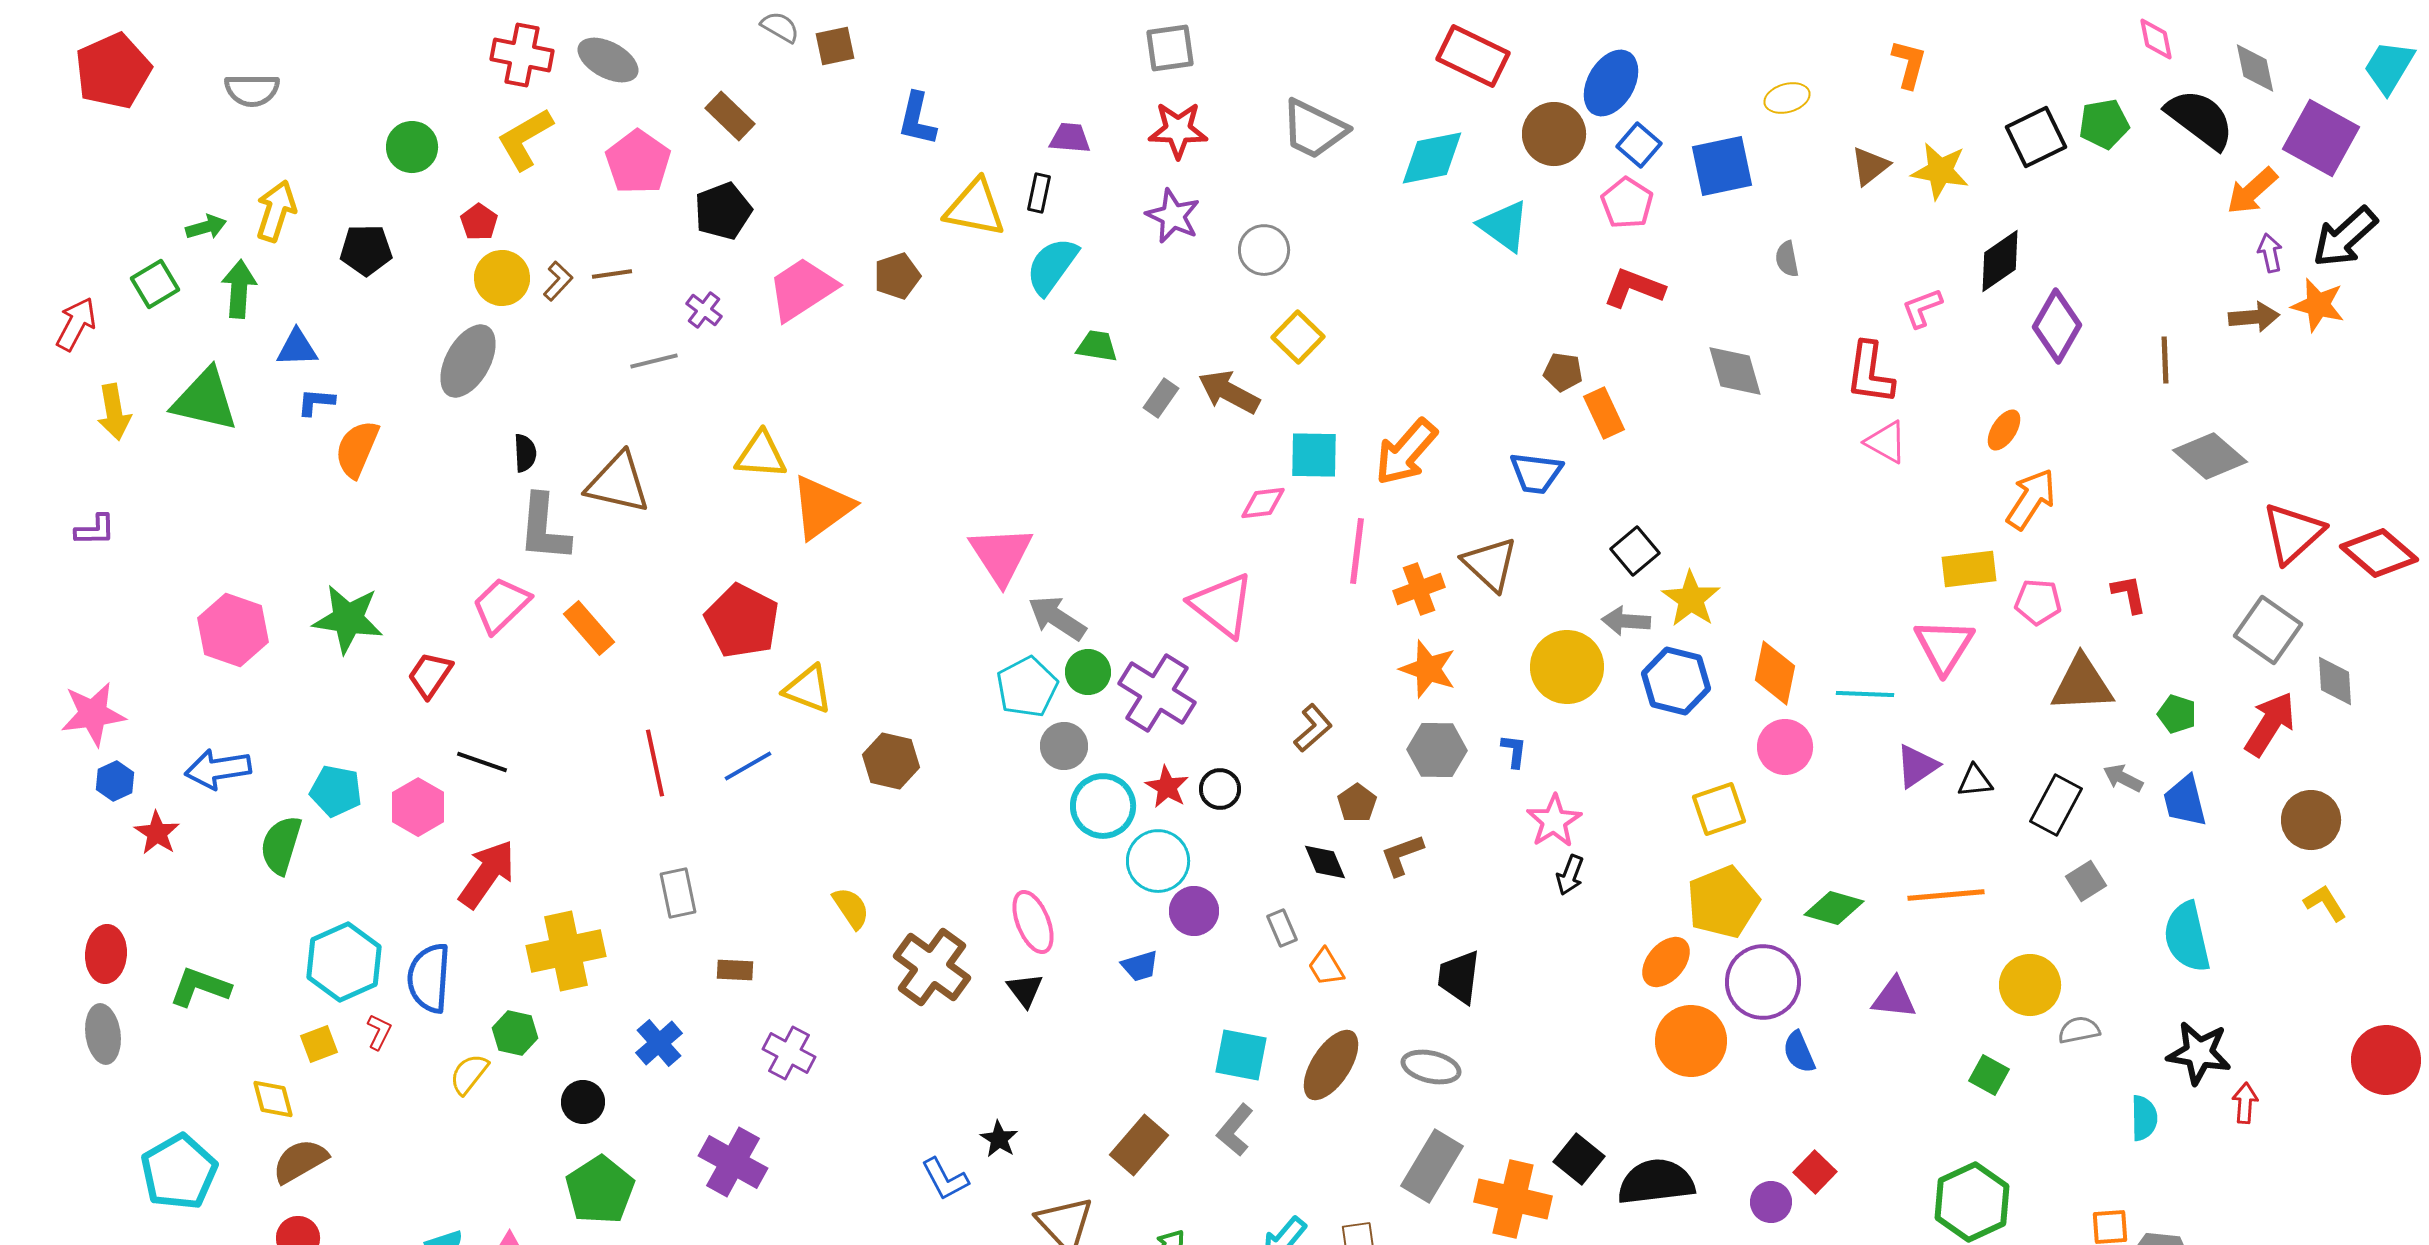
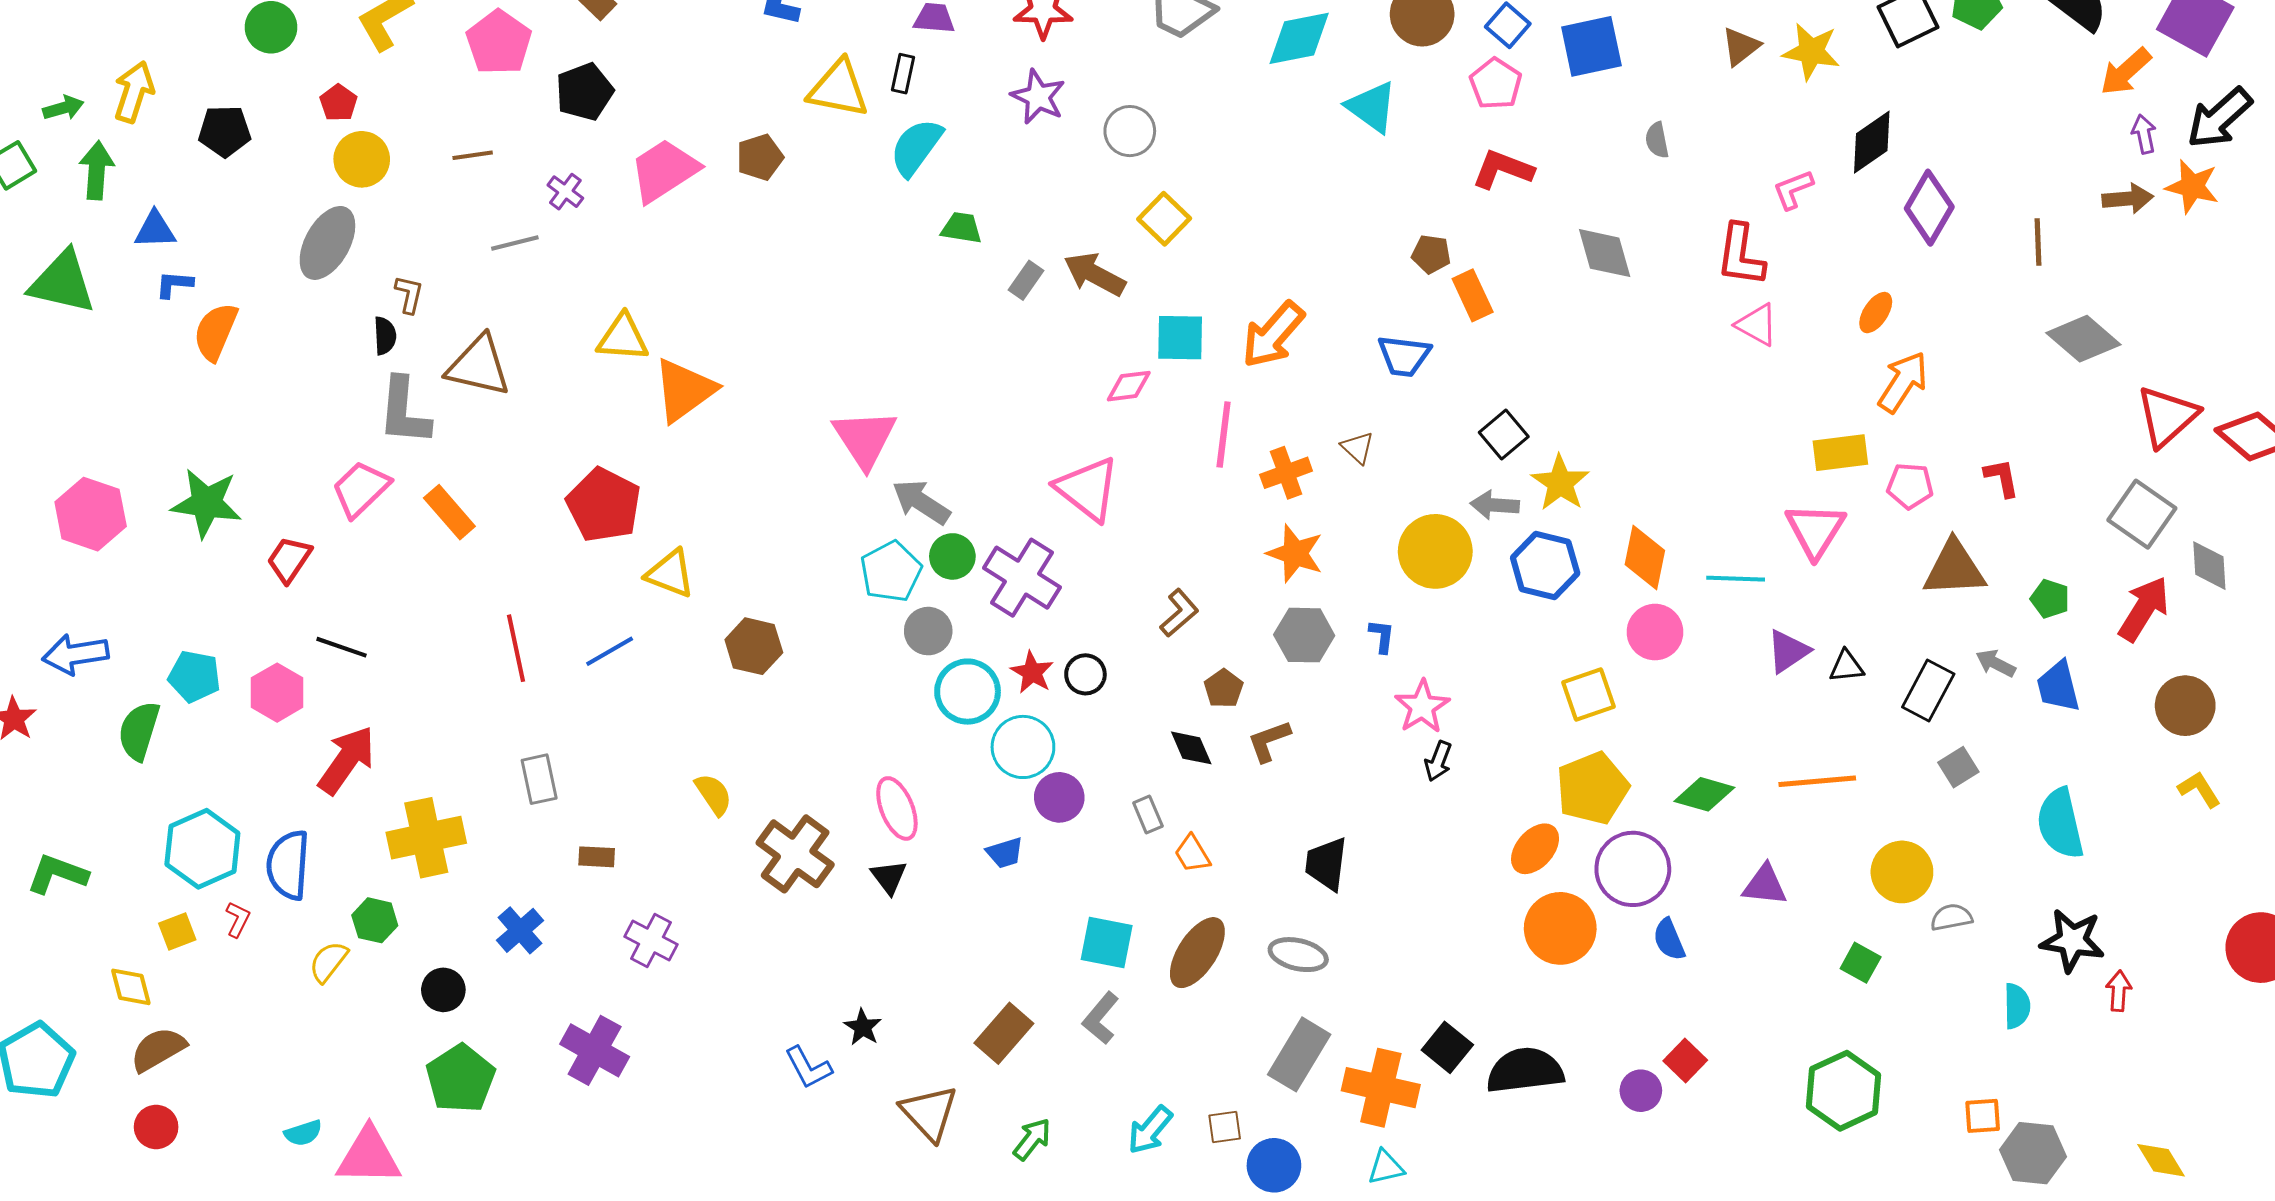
brown L-shape: (558, 281) -> (409, 294), moved, turned -30
brown triangle: (1490, 564) -> (1358, 448), size x0.6

